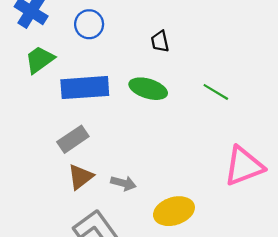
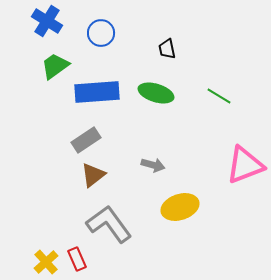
gray arrow: (123, 183) -> (153, 165), moved

